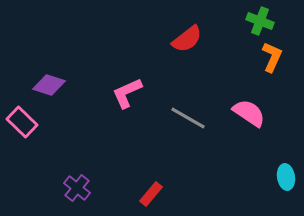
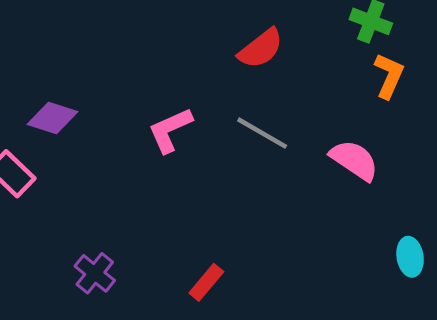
gray line: (188, 118) -> (262, 133), moved

